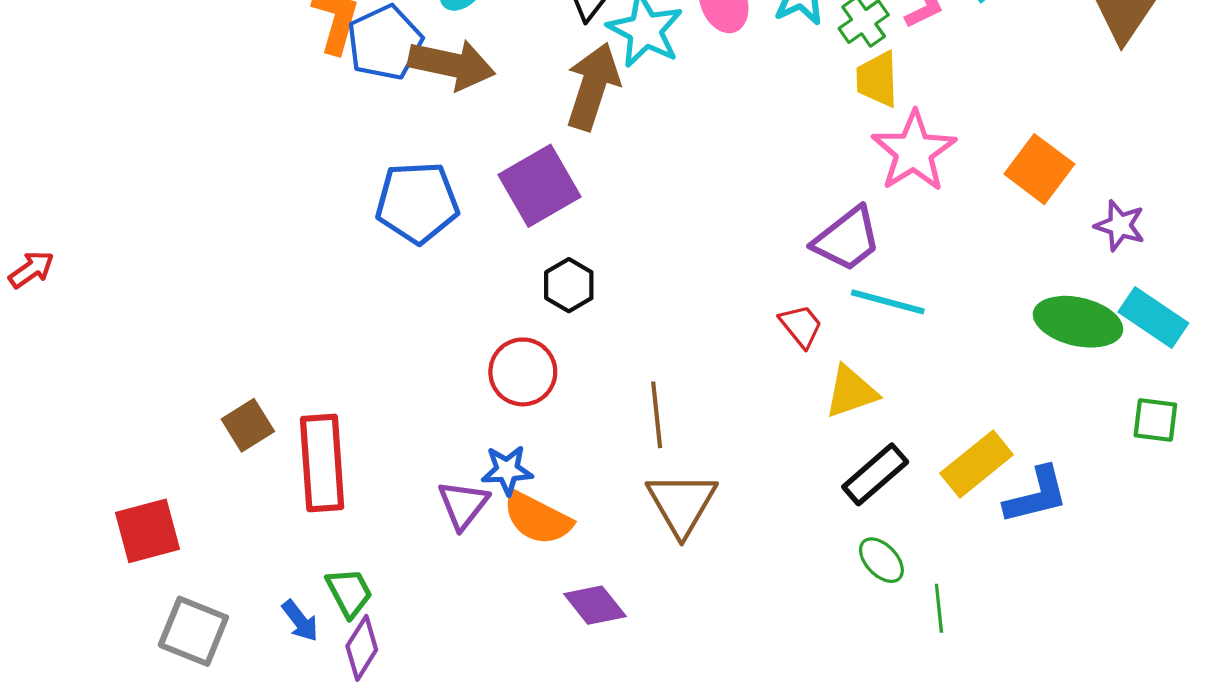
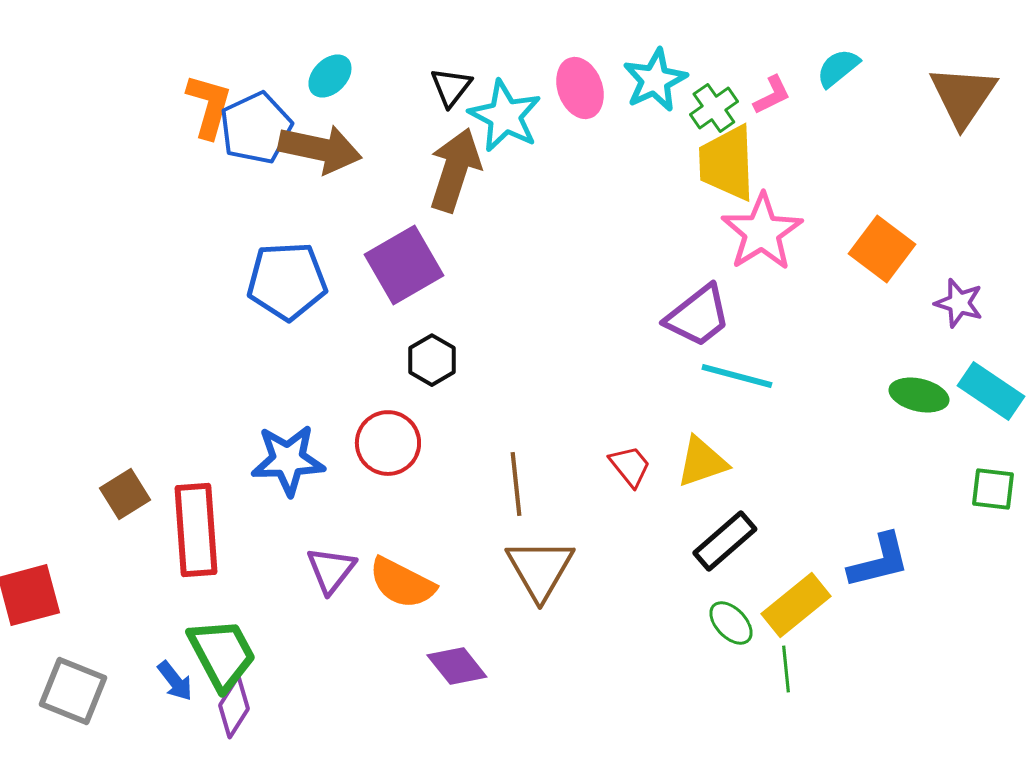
yellow trapezoid: (877, 79) -> (727, 163), size x1.4
green ellipse: (1078, 322) -> (919, 395), size x0.7
red trapezoid: (801, 326) -> (630, 466), moved
yellow rectangle: (977, 464) -> (796, 605), moved
blue star: (507, 470) -> (288, 460), moved, size x1.5
green trapezoid: (349, 593) -> (222, 654), size x1.5

